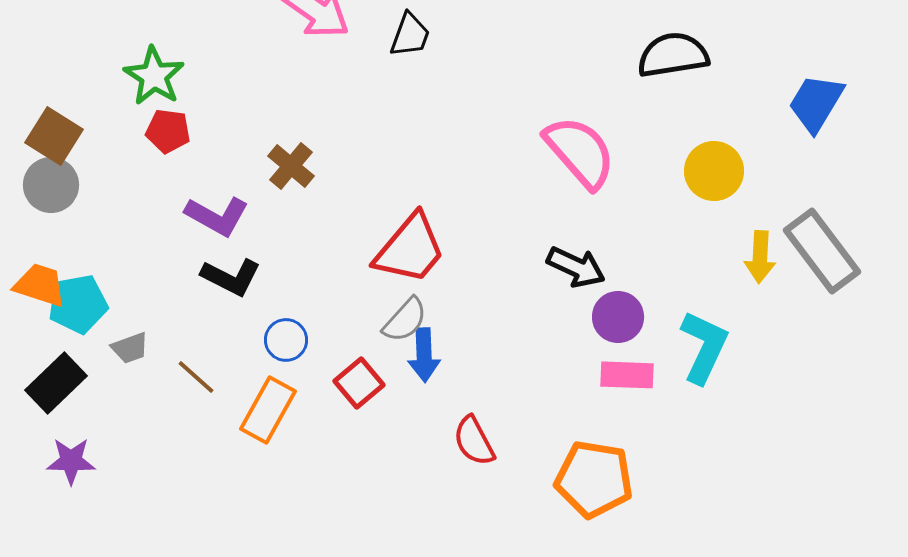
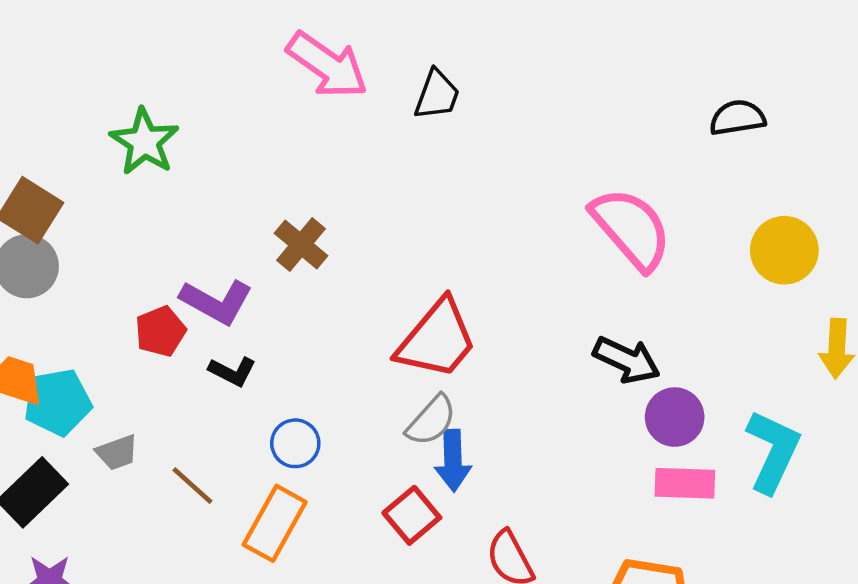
black semicircle: (673, 55) -> (737, 118), size x0.7
red pentagon: (168, 131) -> (160, 331), moved, turned -30
black L-shape: (231, 277) -> (232, 371), size x0.7
red square: (359, 383) -> (412, 515), moved

